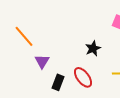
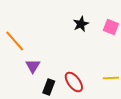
black star: (93, 48) -> (81, 24), moved

